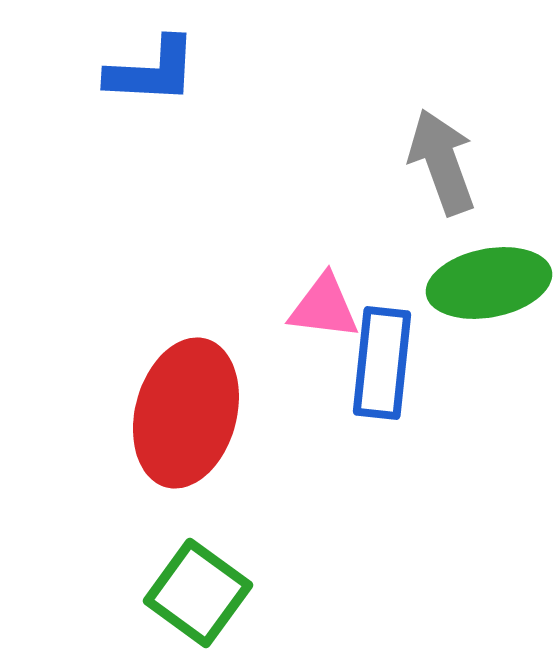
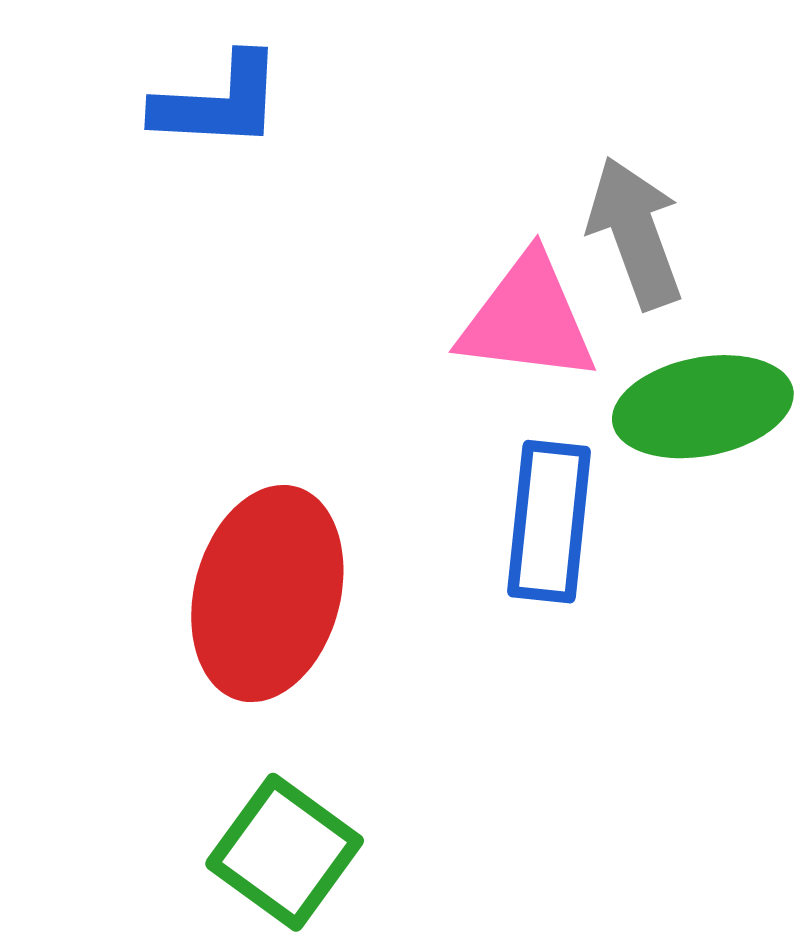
pink triangle: (324, 307) -> (527, 319), moved, size x1.4

